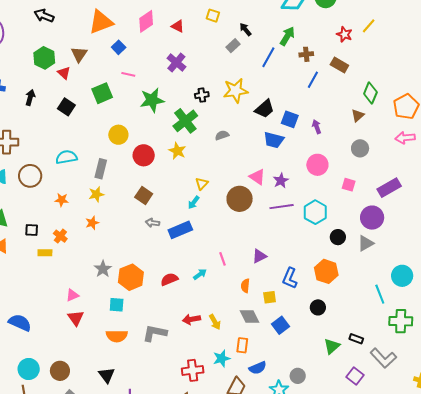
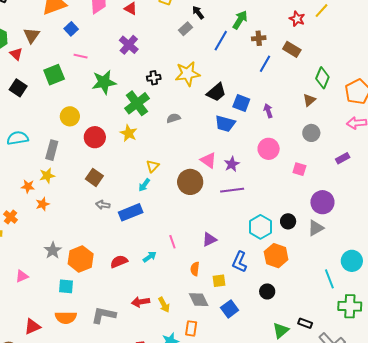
purple rectangle: (389, 188) -> (343, 158), moved, size x0.6
orange star: (62, 200) -> (28, 186), moved
cyan hexagon: (315, 212) -> (260, 227), moved
red triangle: (76, 318) -> (32, 327), moved, turned 42

